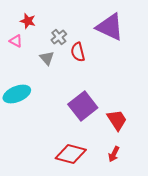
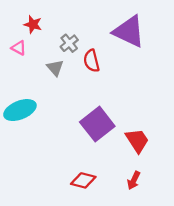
red diamond: (71, 154) -> (83, 180), size x0.7

